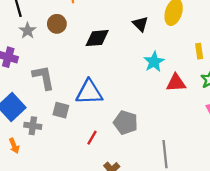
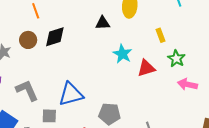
black triangle: (140, 24) -> (103, 23), turned -35
black diamond: (97, 38) -> (55, 37), moved

